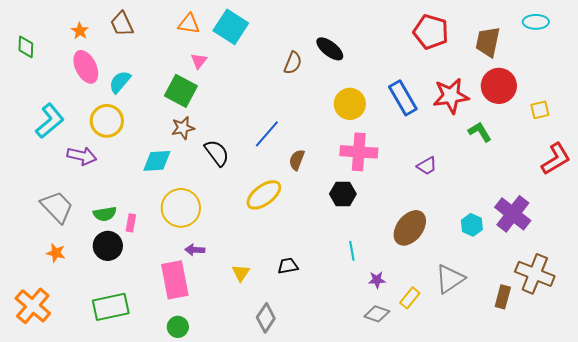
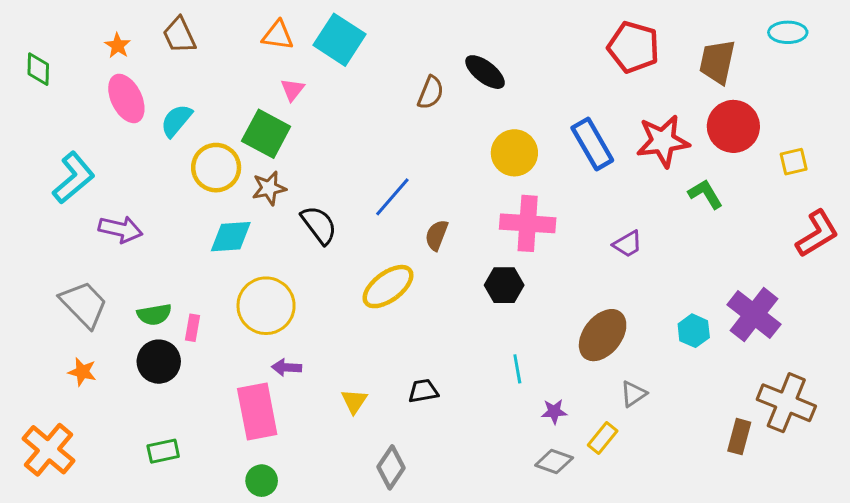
yellow circle: (107, 121) -> (216, 168), moved
gray triangle: (450, 279) -> (633, 394), moved, size x0.6
green rectangle: (111, 307) -> (163, 451), size x0.6

